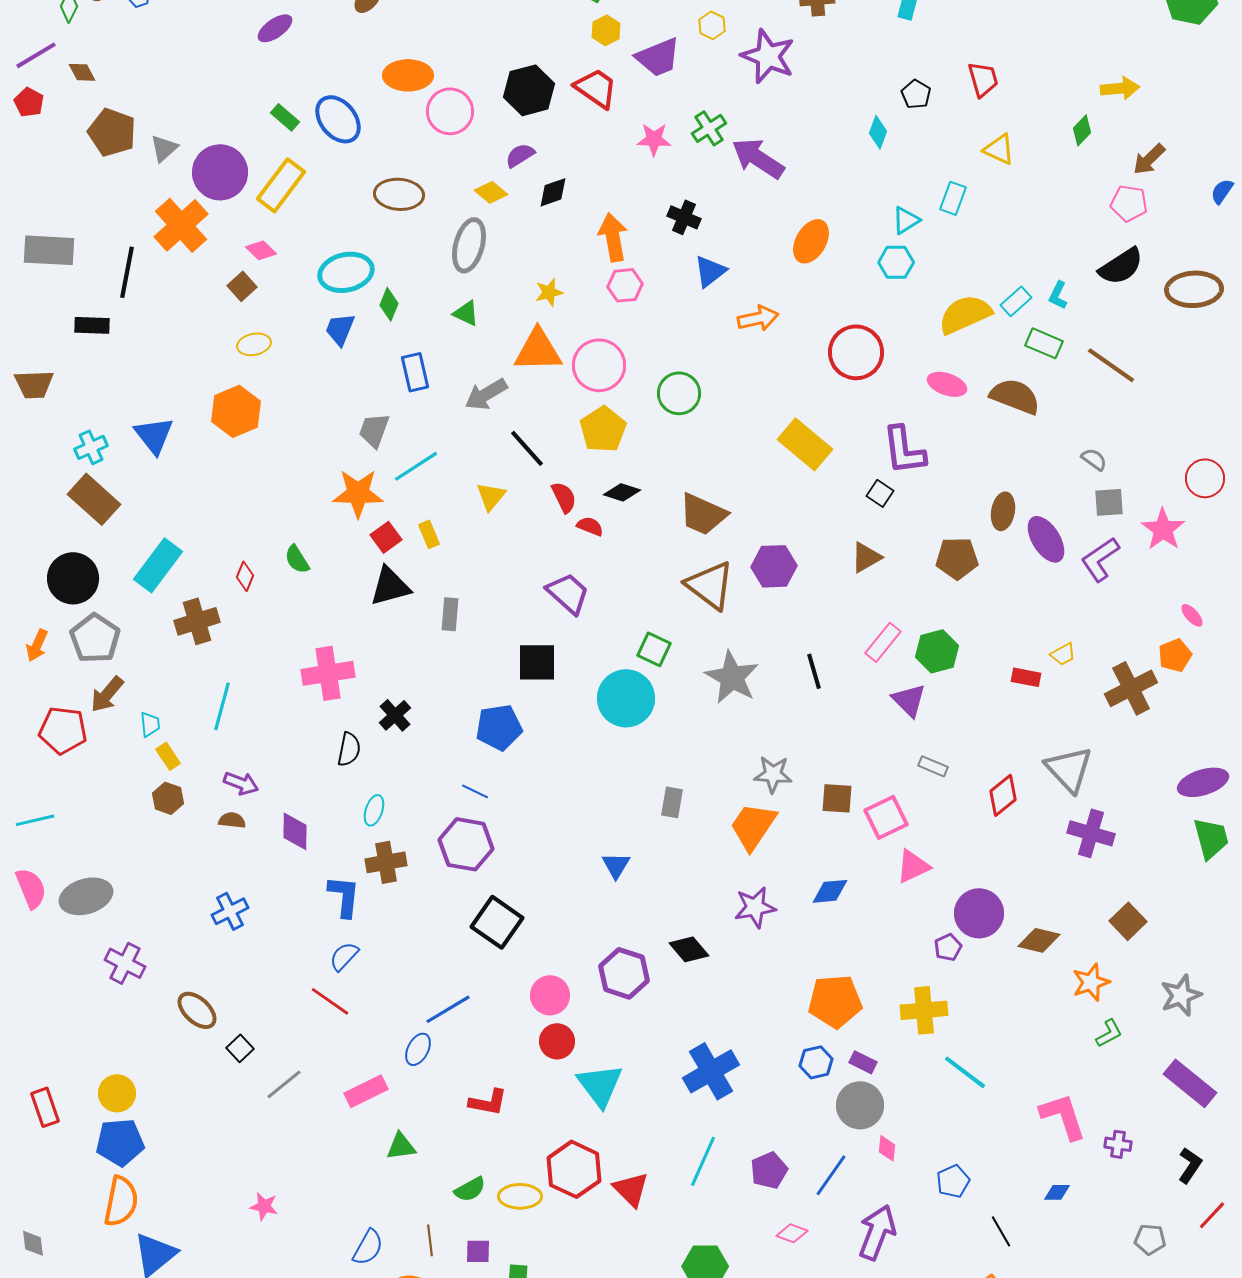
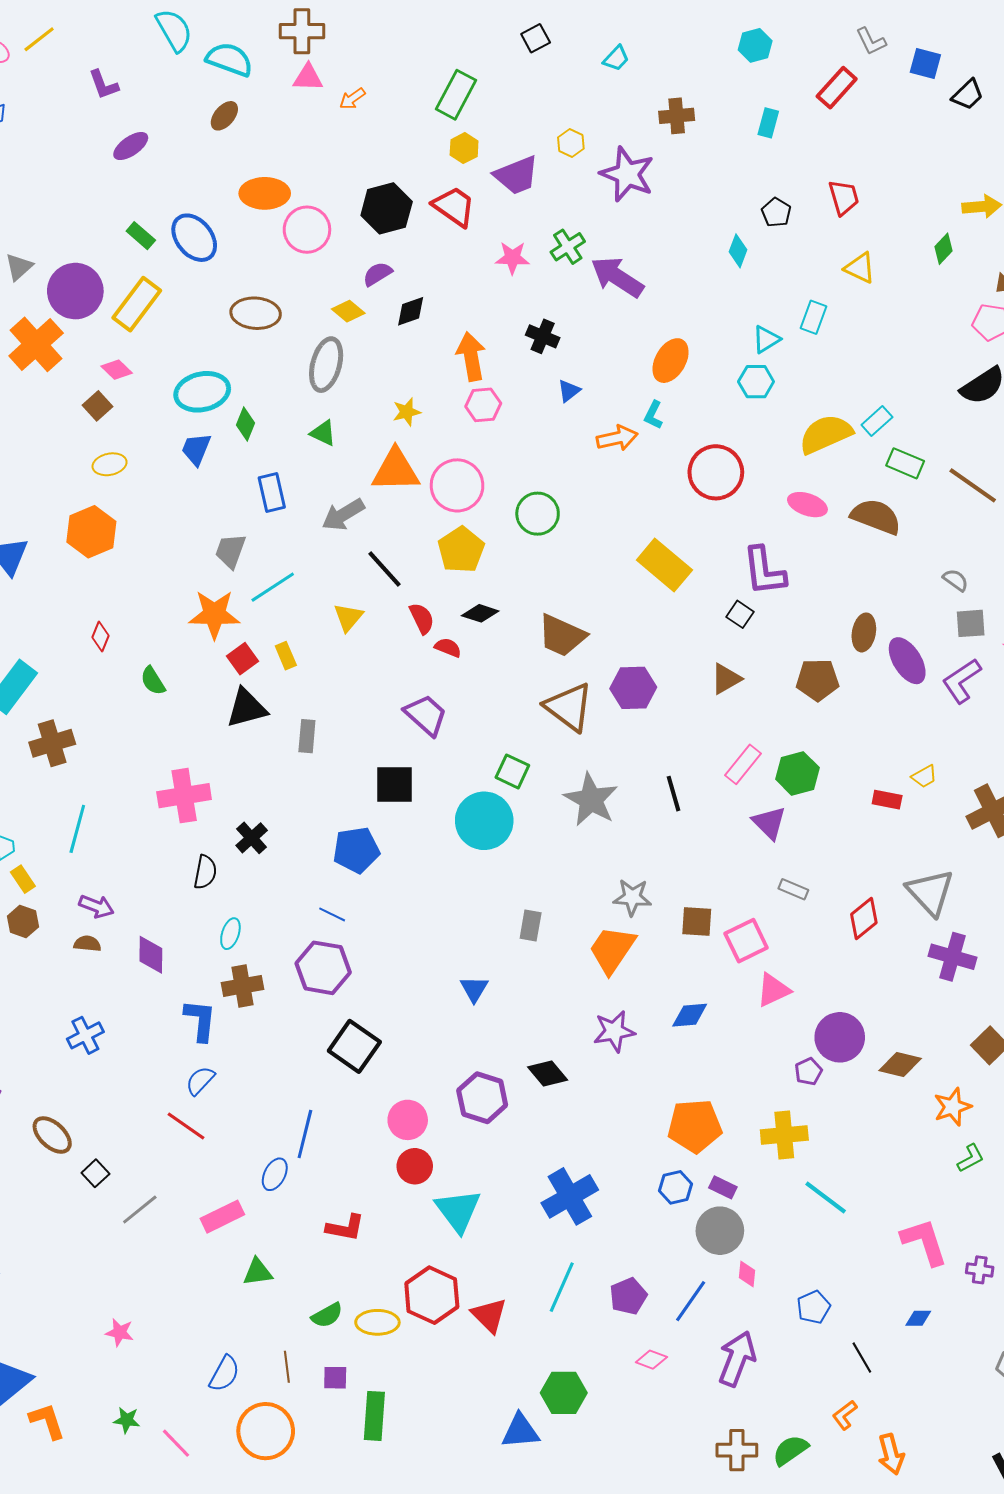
blue triangle: (710, 271) -> (569, 391), size x0.7
cyan L-shape: (1058, 295) -> (653, 415), moved
red diamond: (245, 576) -> (100, 636), moved
blue line: (448, 1009) -> (305, 1134), turned -45

